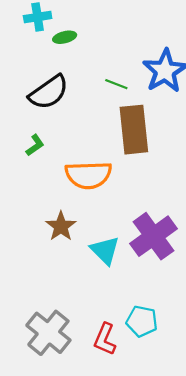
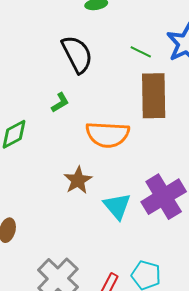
black semicircle: (49, 92) -> (77, 54), turned -87

